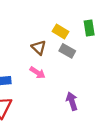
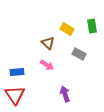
gray rectangle: (67, 51) -> (79, 54), moved
purple arrow: (72, 101) -> (65, 94), moved

